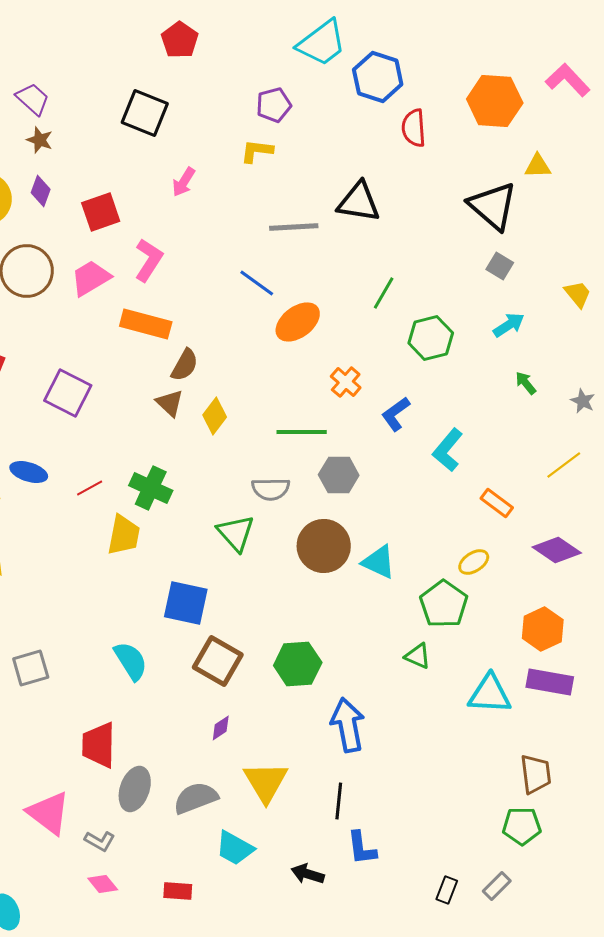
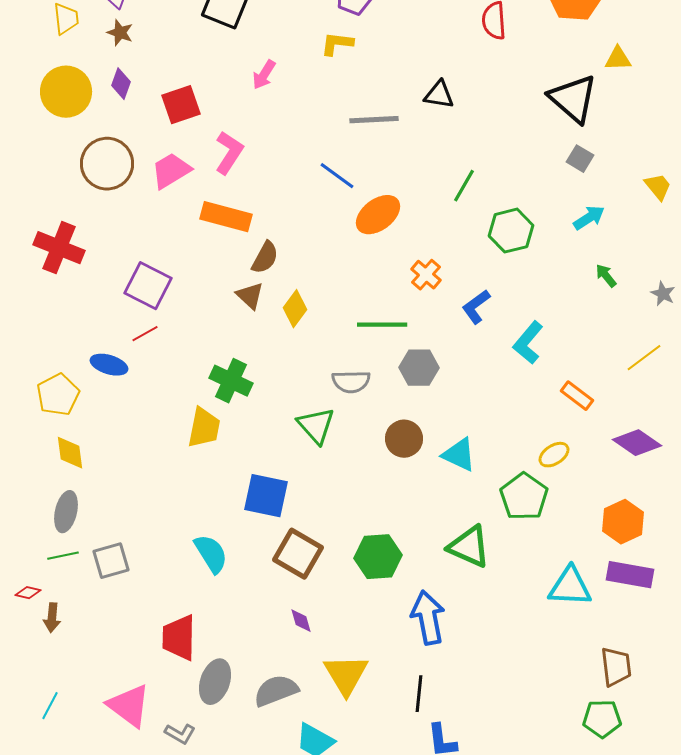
black triangle: (359, 202) -> (439, 95), size x0.7
red line: (90, 488) -> (145, 334), moved
brown circle: (324, 546) -> (404, 439), size x0.7
green triangle: (418, 656) -> (469, 547), moved, size x1.6
purple diamond: (221, 728) -> (301, 621), turned -72

